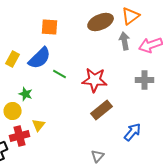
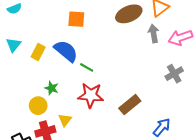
blue semicircle: (40, 58) -> (66, 51), turned -95
red star: (95, 80) -> (91, 95), moved
gray cross: (145, 80) -> (174, 74), turned -30

